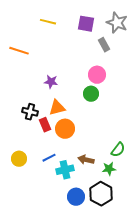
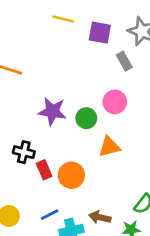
yellow line: (48, 22) -> (63, 19), moved
purple star: (51, 82) -> (52, 111), size x1.5
green circle: (91, 94) -> (86, 118), moved
orange triangle: (57, 108) -> (109, 147), moved

